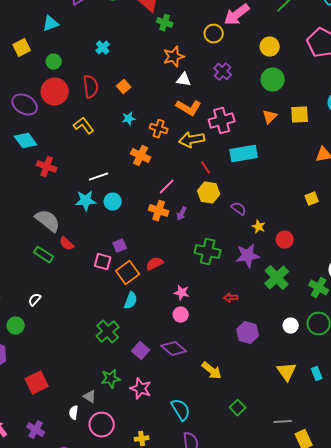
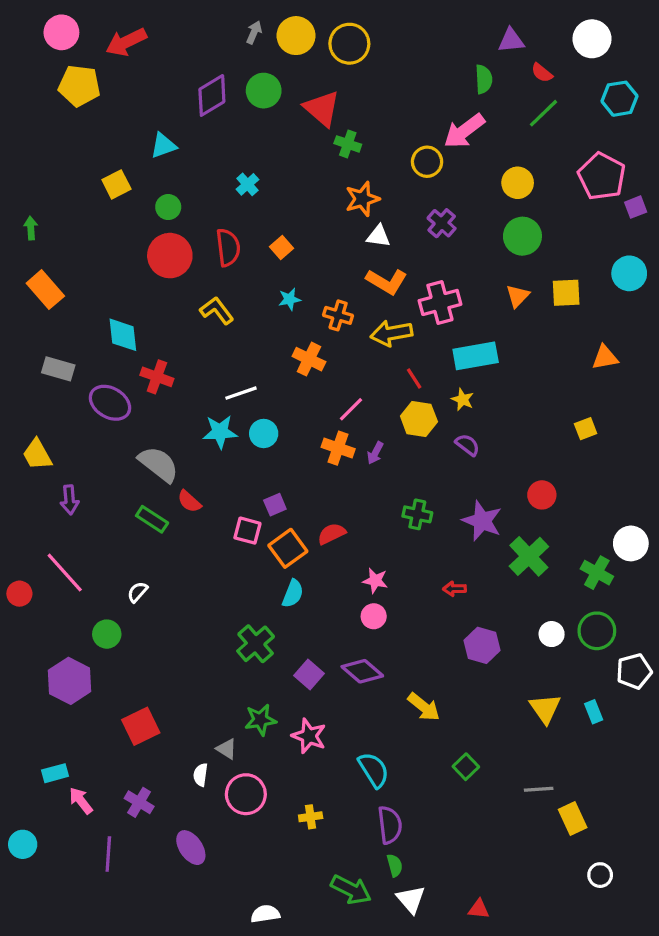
purple ellipse: (25, 105) -> (110, 403), moved
cyan diamond: (26, 141) -> (123, 335), turned 30
yellow star: (259, 227) -> (463, 400), moved
green cross: (208, 252) -> (417, 514), size x0.7
purple star: (248, 256) -> (482, 521), turned 30

